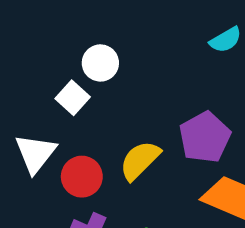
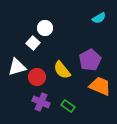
white triangle: (35, 153) -> (17, 67), turned 36
yellow semicircle: (140, 160) -> (62, 70), turned -84

